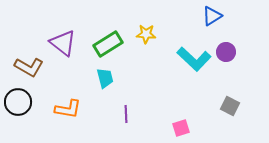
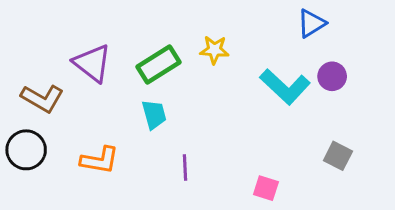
pink square: (181, 128) -> (266, 188), turned 36

